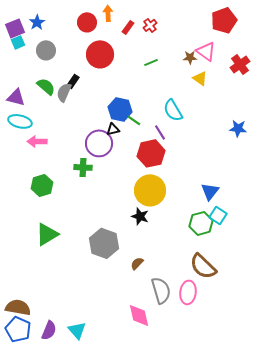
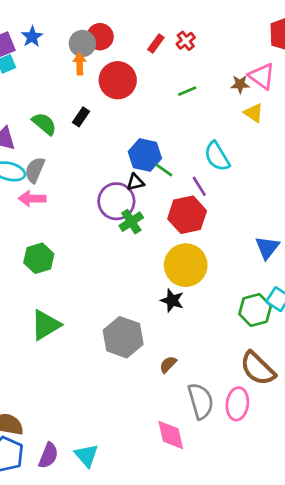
orange arrow: (108, 13) -> (80, 64), moved
gray circle: (46, 50) -> (82, 44), moved
gray semicircle: (64, 92) -> (35, 170), moved
green cross: (83, 167) -> (131, 222), moved, turned -36
blue triangle: (210, 191) -> (267, 247), moved

